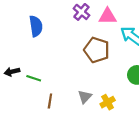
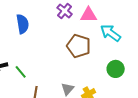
green line: (34, 78) -> (21, 72), turned 32

